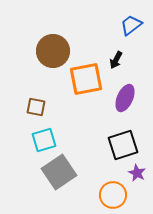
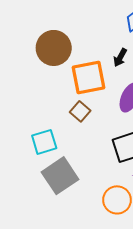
brown square: (36, 107) -> (80, 111), moved, turned 30

